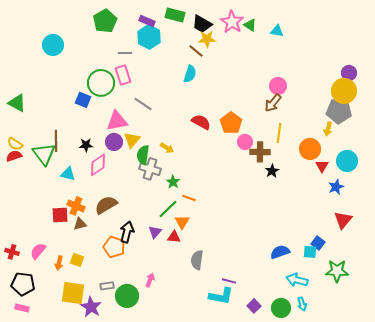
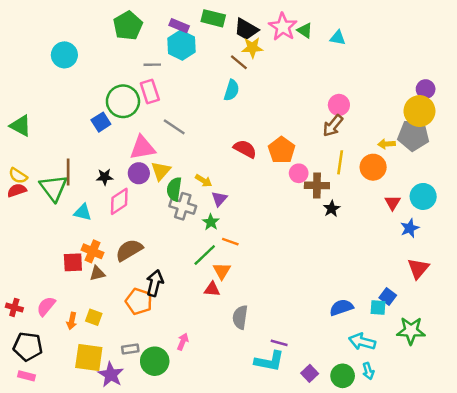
blue square: (83, 100) -> (101, 122), turned 35
yellow arrow: (328, 129) -> (387, 144), moved, turned 72
orange circle: (310, 149) -> (373, 167), moved
purple triangle: (155, 232) -> (219, 199), moved

